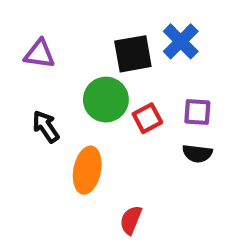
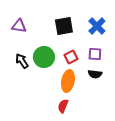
blue cross: (181, 41) -> (97, 26), moved
green circle: (106, 100) -> (44, 57), moved
orange ellipse: (87, 170) -> (68, 81), moved

